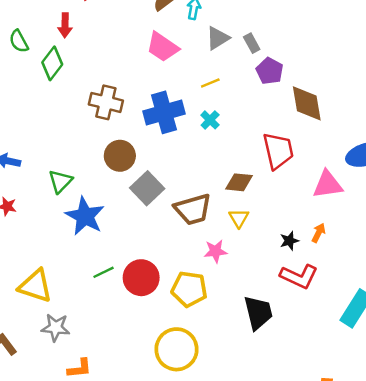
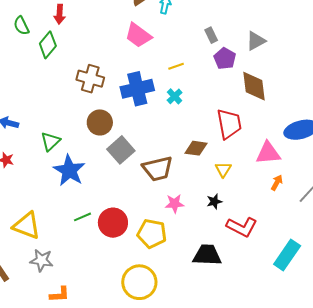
gray triangle: (218, 38) -> (256, 41), moved
yellow triangle: (239, 218) -> (223, 169), moved
orange arrow: (319, 233) -> (277, 183), moved
black star: (289, 241) -> (214, 202), moved
black trapezoid: (258, 313) -> (207, 255), turned -76

